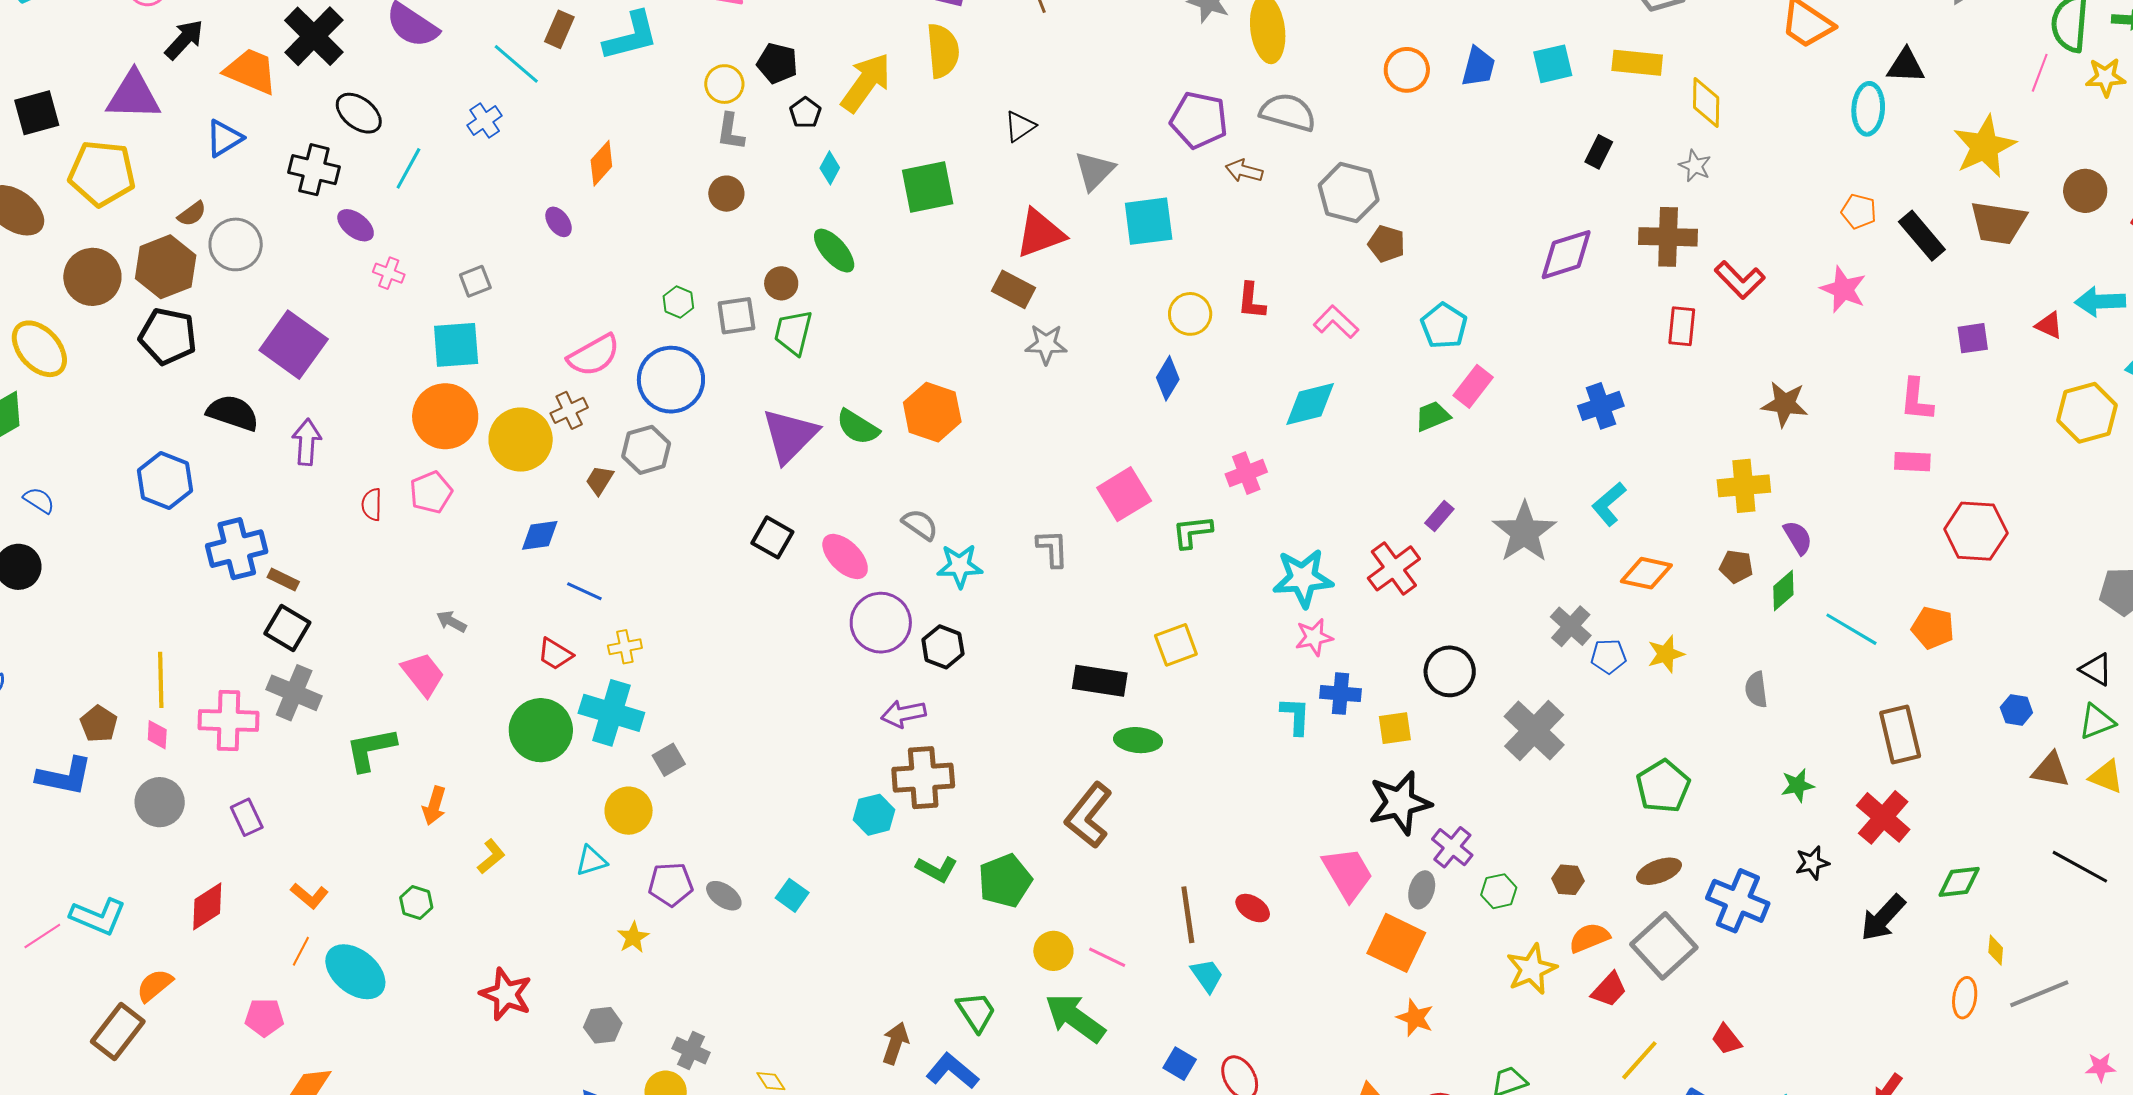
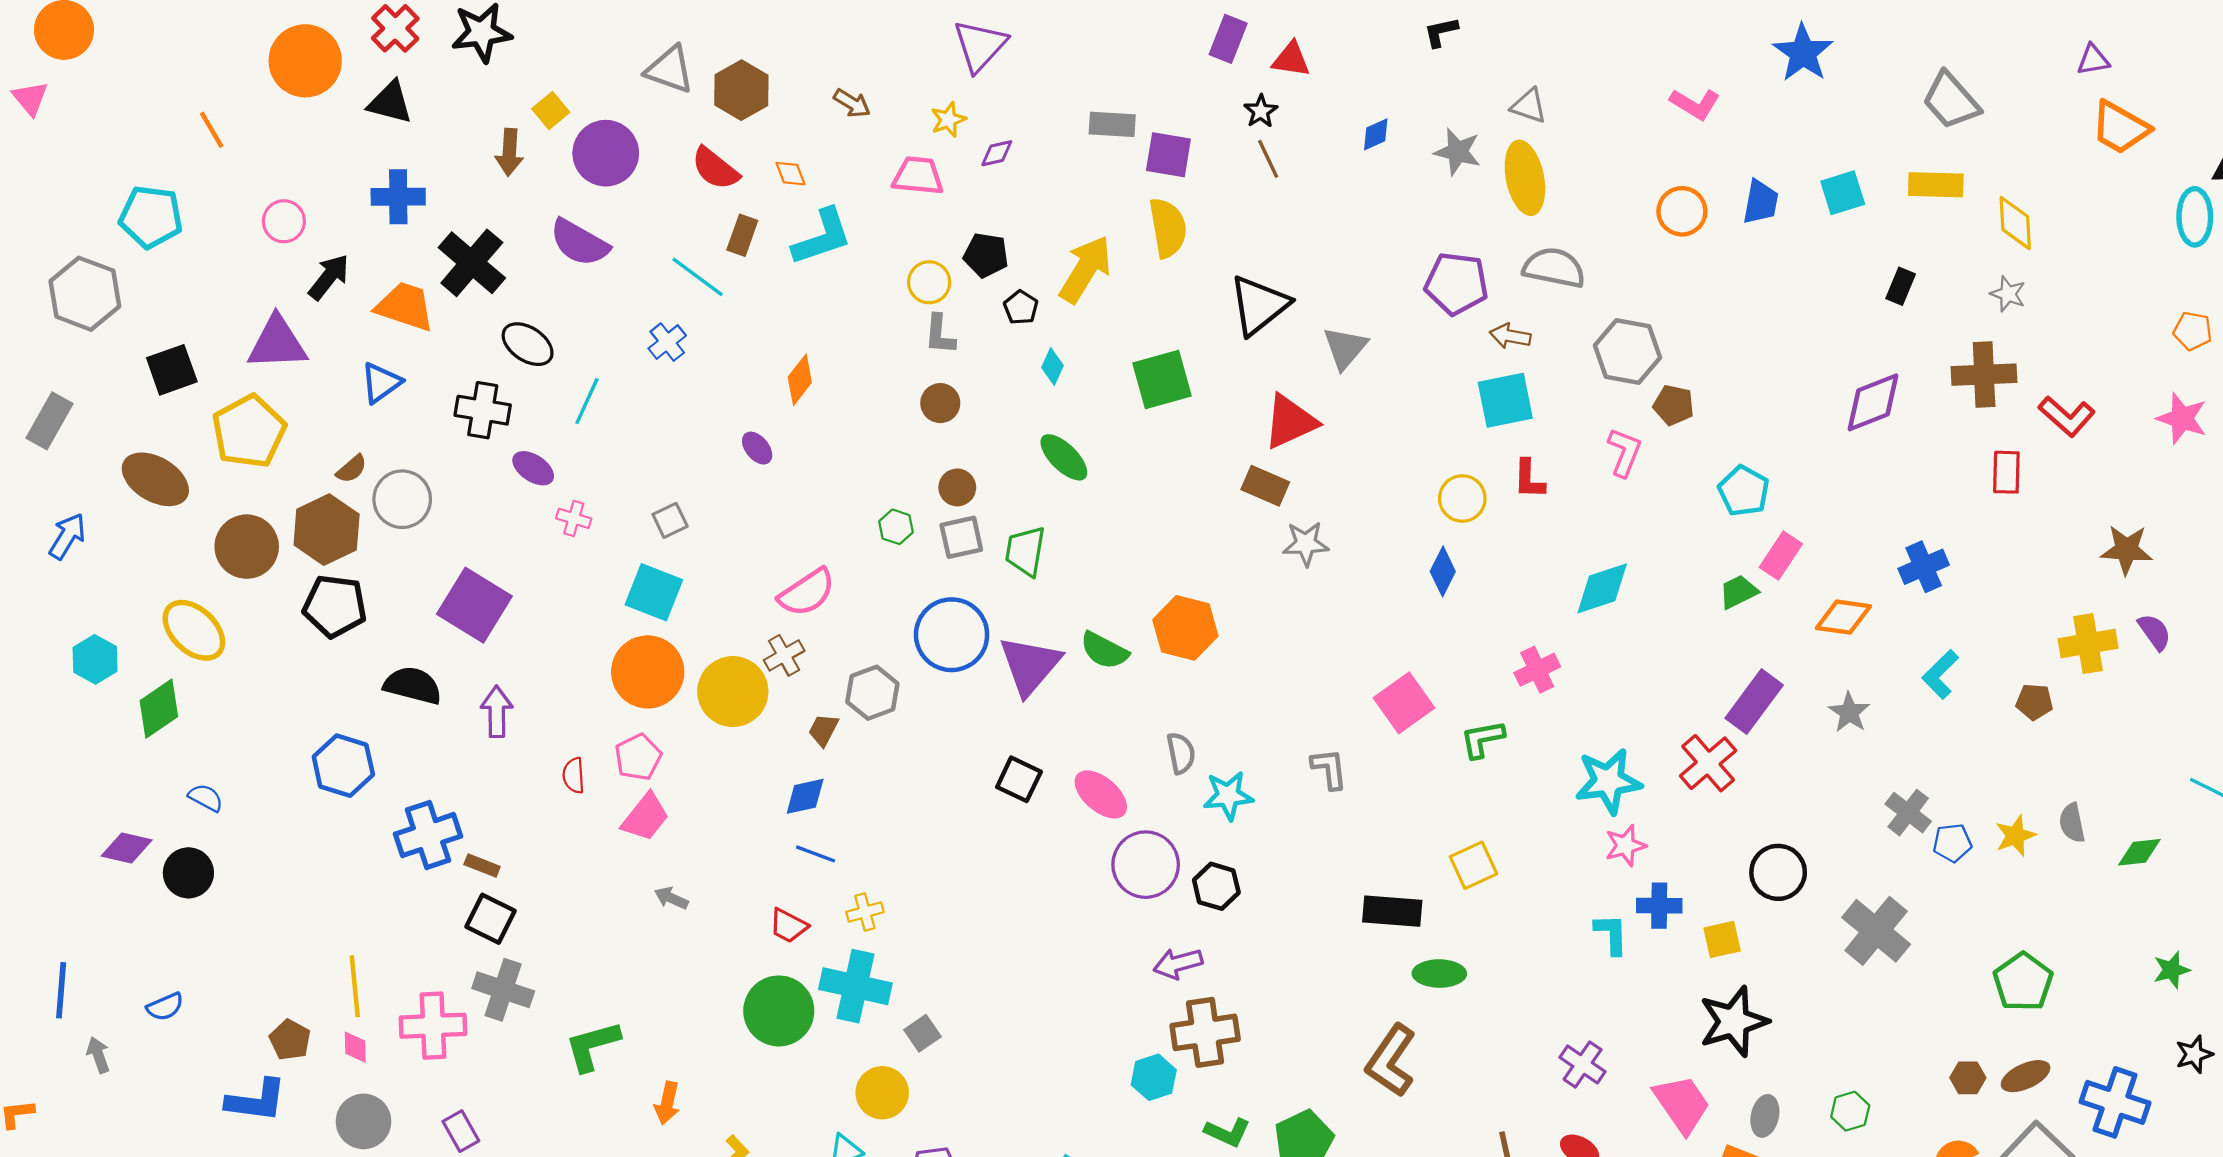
black triangle: (1020, 126) -> (1259, 305), size x1.8
yellow pentagon: (102, 173) -> (249, 431), turned -30
cyan square: (1149, 221) -> (1505, 400), moved
brown circle: (781, 283) -> (957, 487), moved
pink L-shape: (1336, 322) -> (1624, 452), moved, turned 72
cyan square: (456, 345) -> (654, 592), turned 30
blue circle: (671, 380) -> (952, 635), moved
purple rectangle: (1439, 516) -> (1754, 702), size x1.8
gray semicircle: (920, 525) -> (1181, 753), turned 48
gray star: (1524, 532) -> (1849, 712), size x0.6
blue diamond: (540, 535) -> (805, 796), moved
purple semicircle: (1798, 537) -> (2155, 632), moved
brown pentagon: (1736, 567) -> (2034, 702), moved
orange diamond: (1646, 573) -> (1843, 617), moved
green diamond: (1783, 590) -> (2139, 852), moved, turned 39
pink trapezoid: (423, 674) -> (645, 817), moved, turned 81
gray semicircle: (1756, 690) -> (2072, 823), moved
purple cross: (1452, 847) -> (1583, 1064), moved
brown hexagon: (1568, 880) -> (1968, 1078), moved

